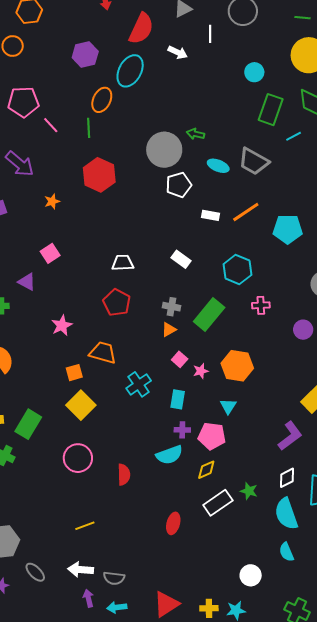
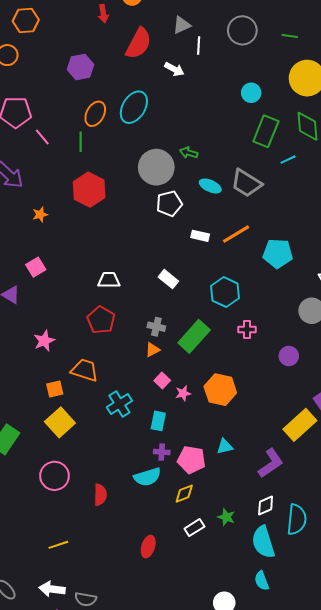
green line: (303, 18) -> (290, 36), moved
white line: (210, 34) -> (199, 46), moved
cyan ellipse: (130, 71) -> (134, 107), moved
cyan triangle: (228, 406) -> (225, 446), moved, turned 42
white rectangle: (218, 503) -> (194, 528), size x0.7

